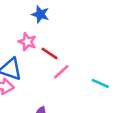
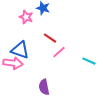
pink star: (27, 42) -> (26, 17), moved

